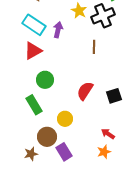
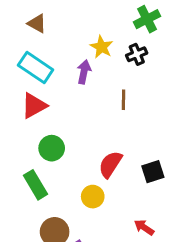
black cross: (103, 16) -> (137, 54), size x0.6
purple arrow: (58, 30) -> (84, 72), moved
yellow circle: (65, 119) -> (93, 197), moved

